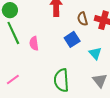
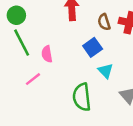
cyan triangle: (95, 53) -> (106, 71), moved
pink line: (13, 79) -> (33, 79), moved

